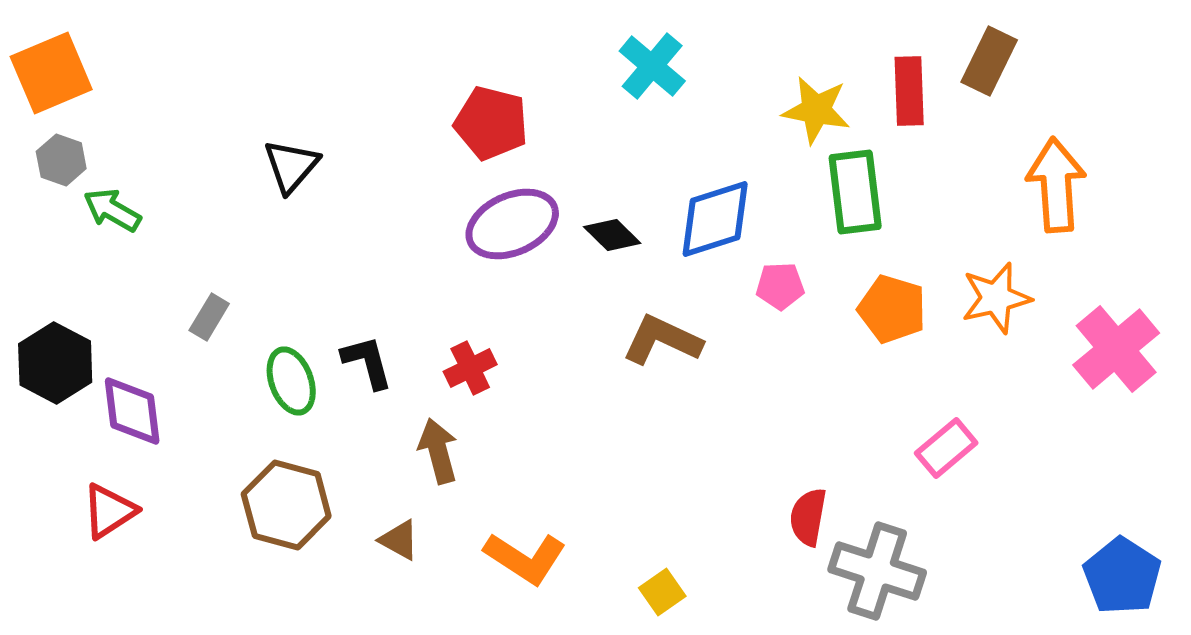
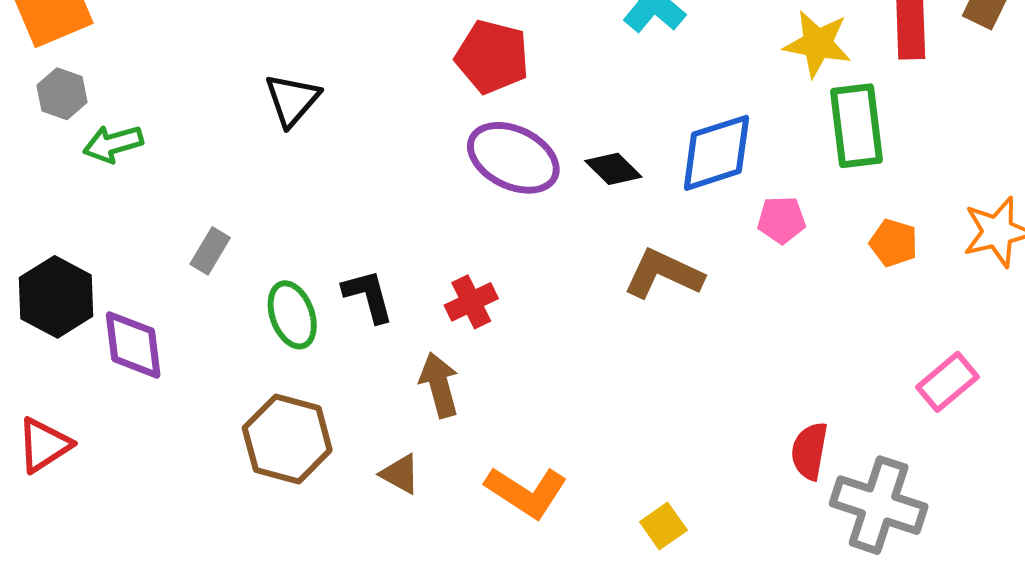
green arrow: (112, 210) -> (113, 144), turned -46
purple ellipse: (512, 224) -> (513, 158), turned 50
orange pentagon: (892, 309) -> (894, 243), size x0.7
red triangle: (109, 511) -> (44, 445), moved

